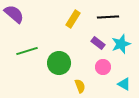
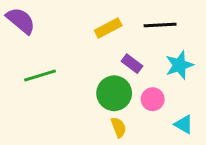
yellow rectangle: (73, 19) -> (108, 28), turned 30
purple rectangle: (98, 43) -> (132, 64), moved
green circle: (59, 63) -> (114, 93), moved

